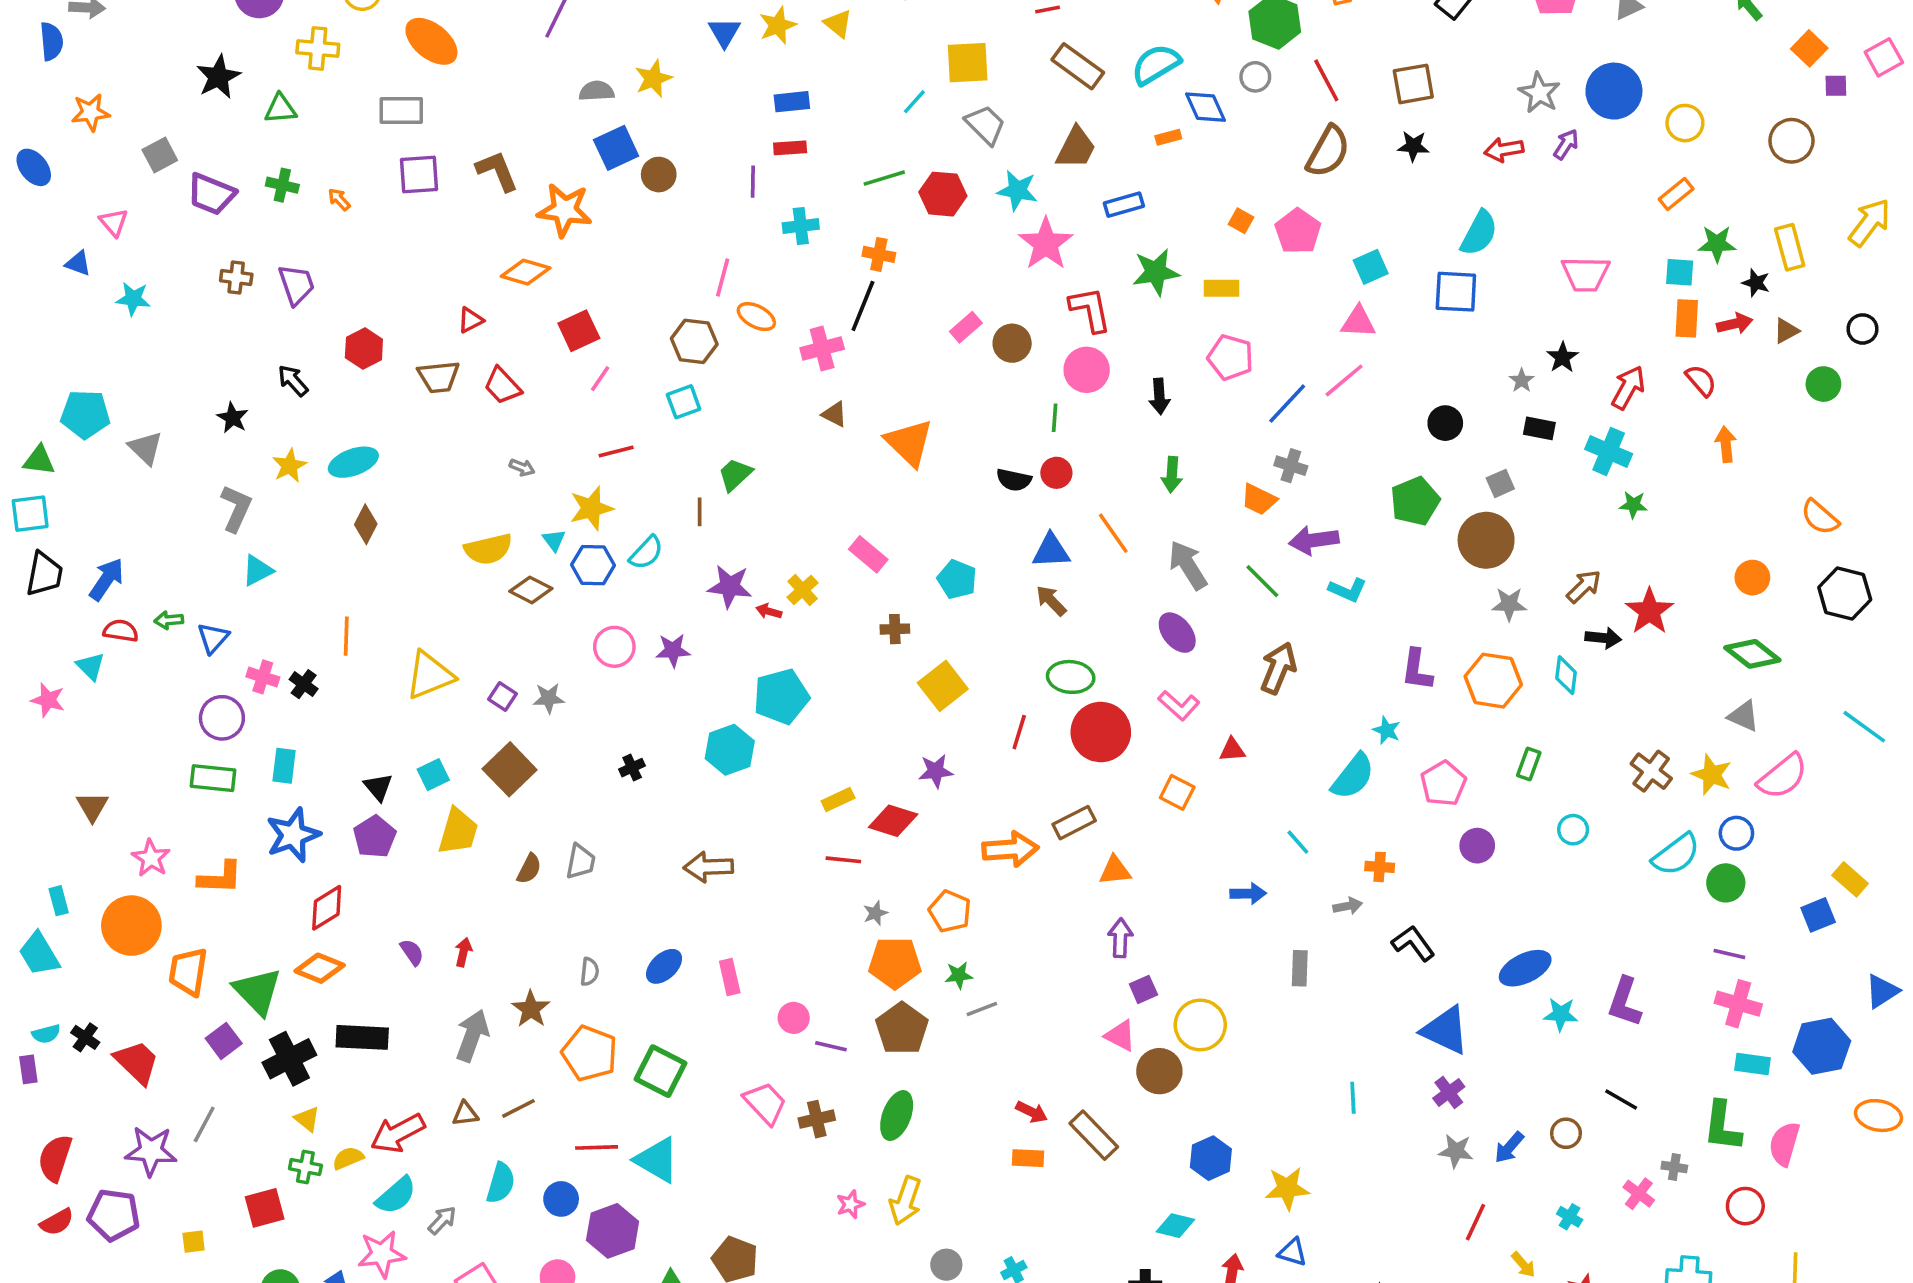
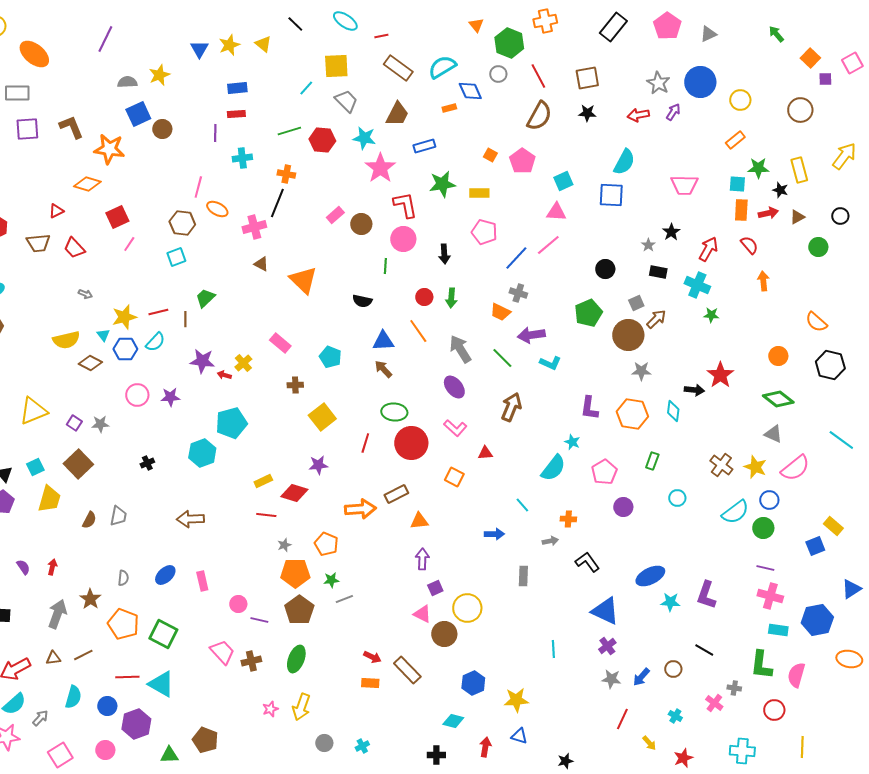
red line: (616, 451) -> (158, 312), moved
red circle: (1056, 473) -> (424, 297), moved
brown arrow: (1584, 586) -> (656, 319), moved

